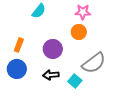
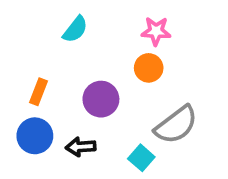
black arrow: (51, 75) -> (81, 147), moved

